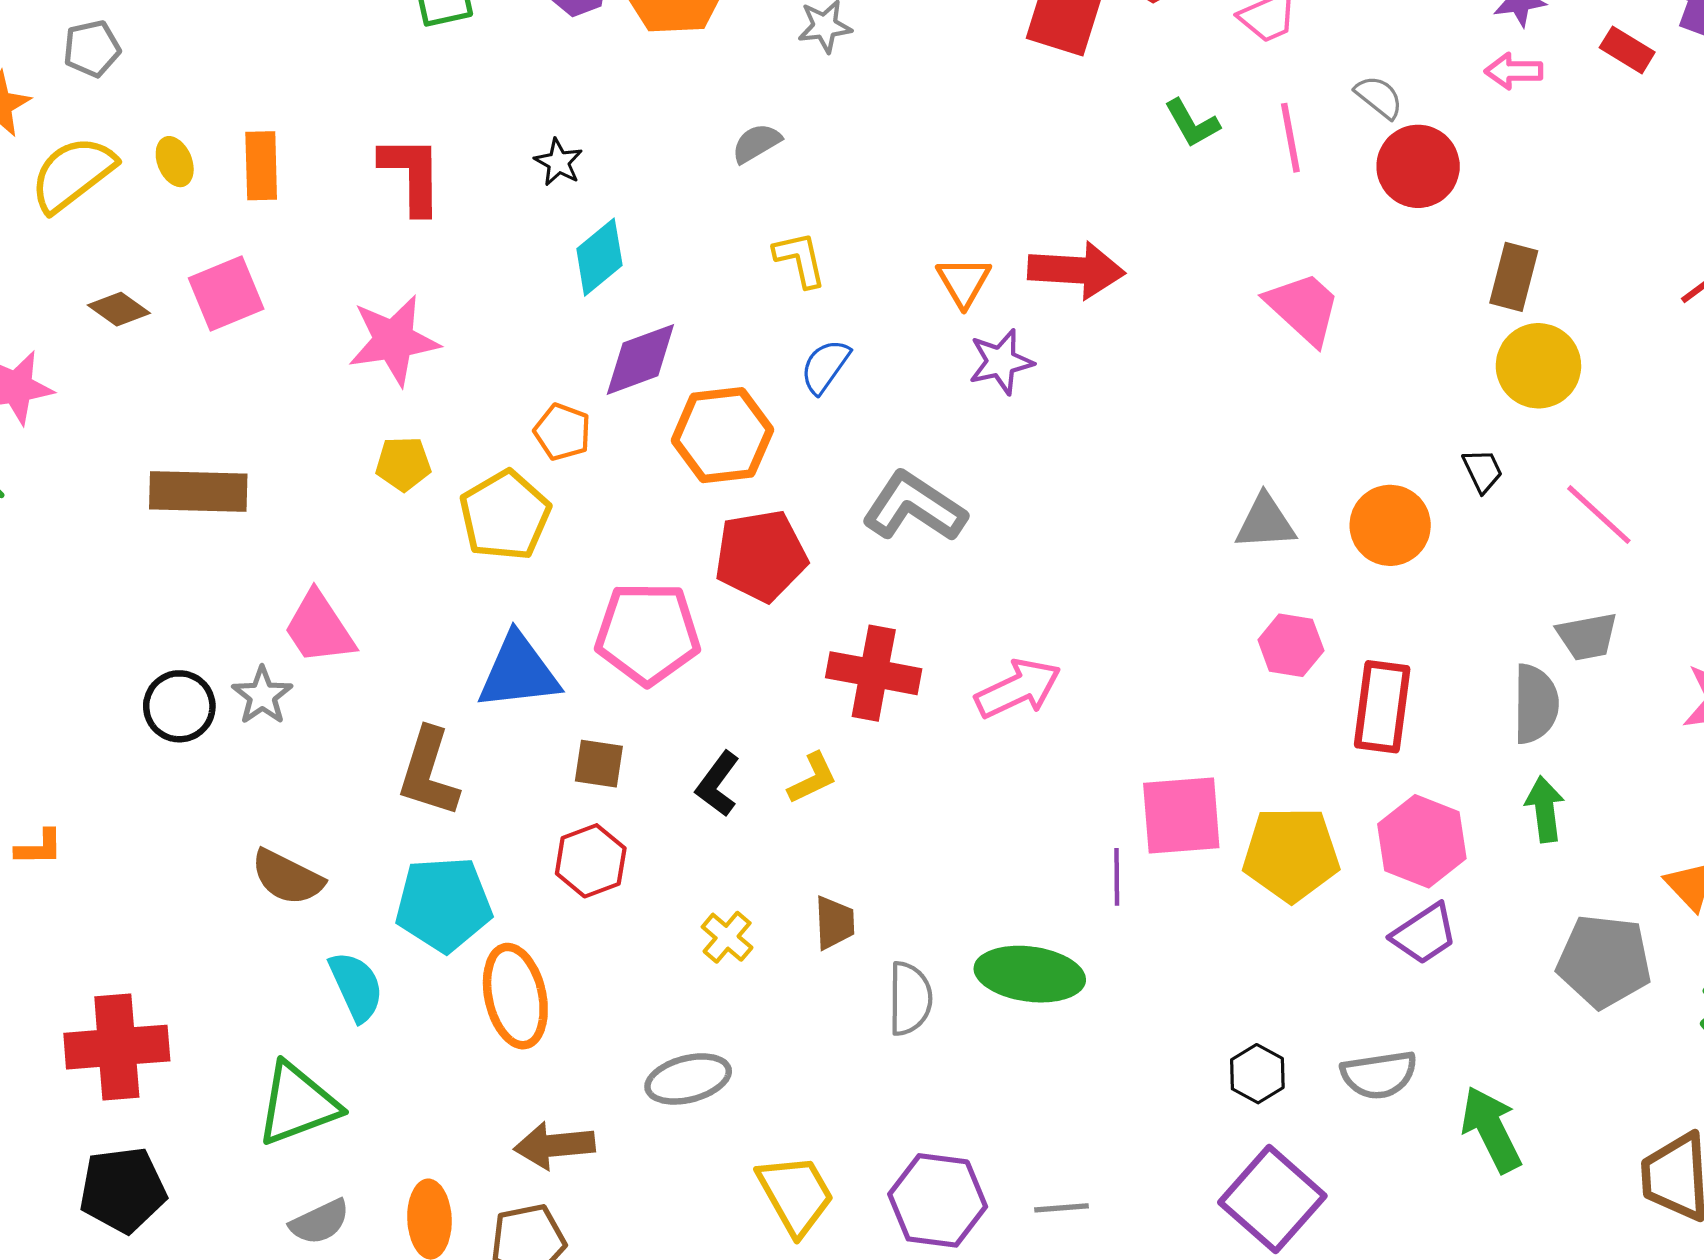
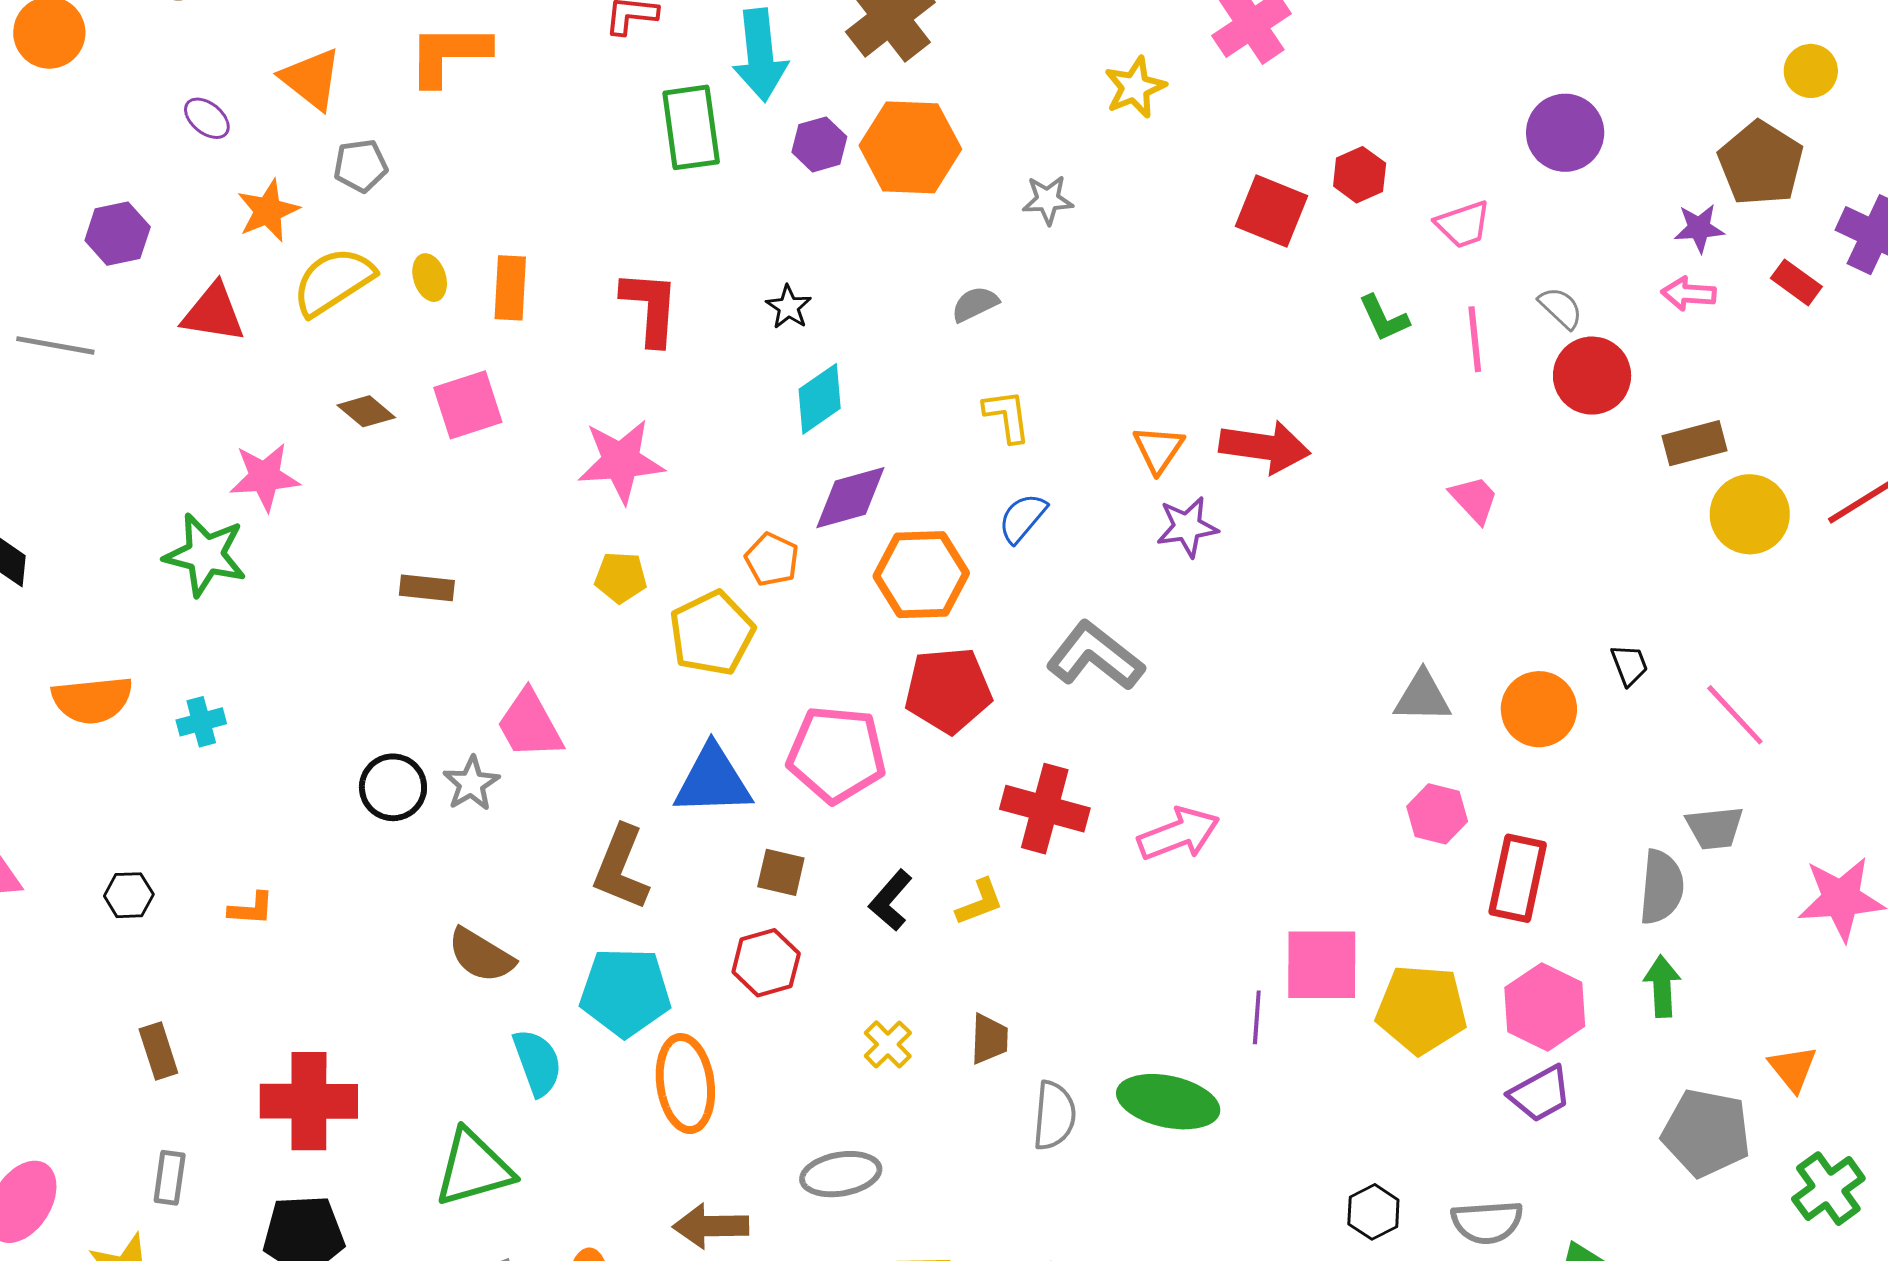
brown rectangle: (1514, 277) -> (1695, 443), moved, turned 56
pink trapezoid: (1303, 308) -> (1474, 499), size x0.7
yellow circle: (1538, 366) -> (1750, 514), moved
brown rectangle: (198, 492) -> (427, 588), size x0.6

